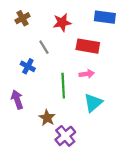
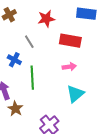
green line: (63, 86) -> (32, 78), moved
brown star: (47, 118) -> (15, 109), moved

